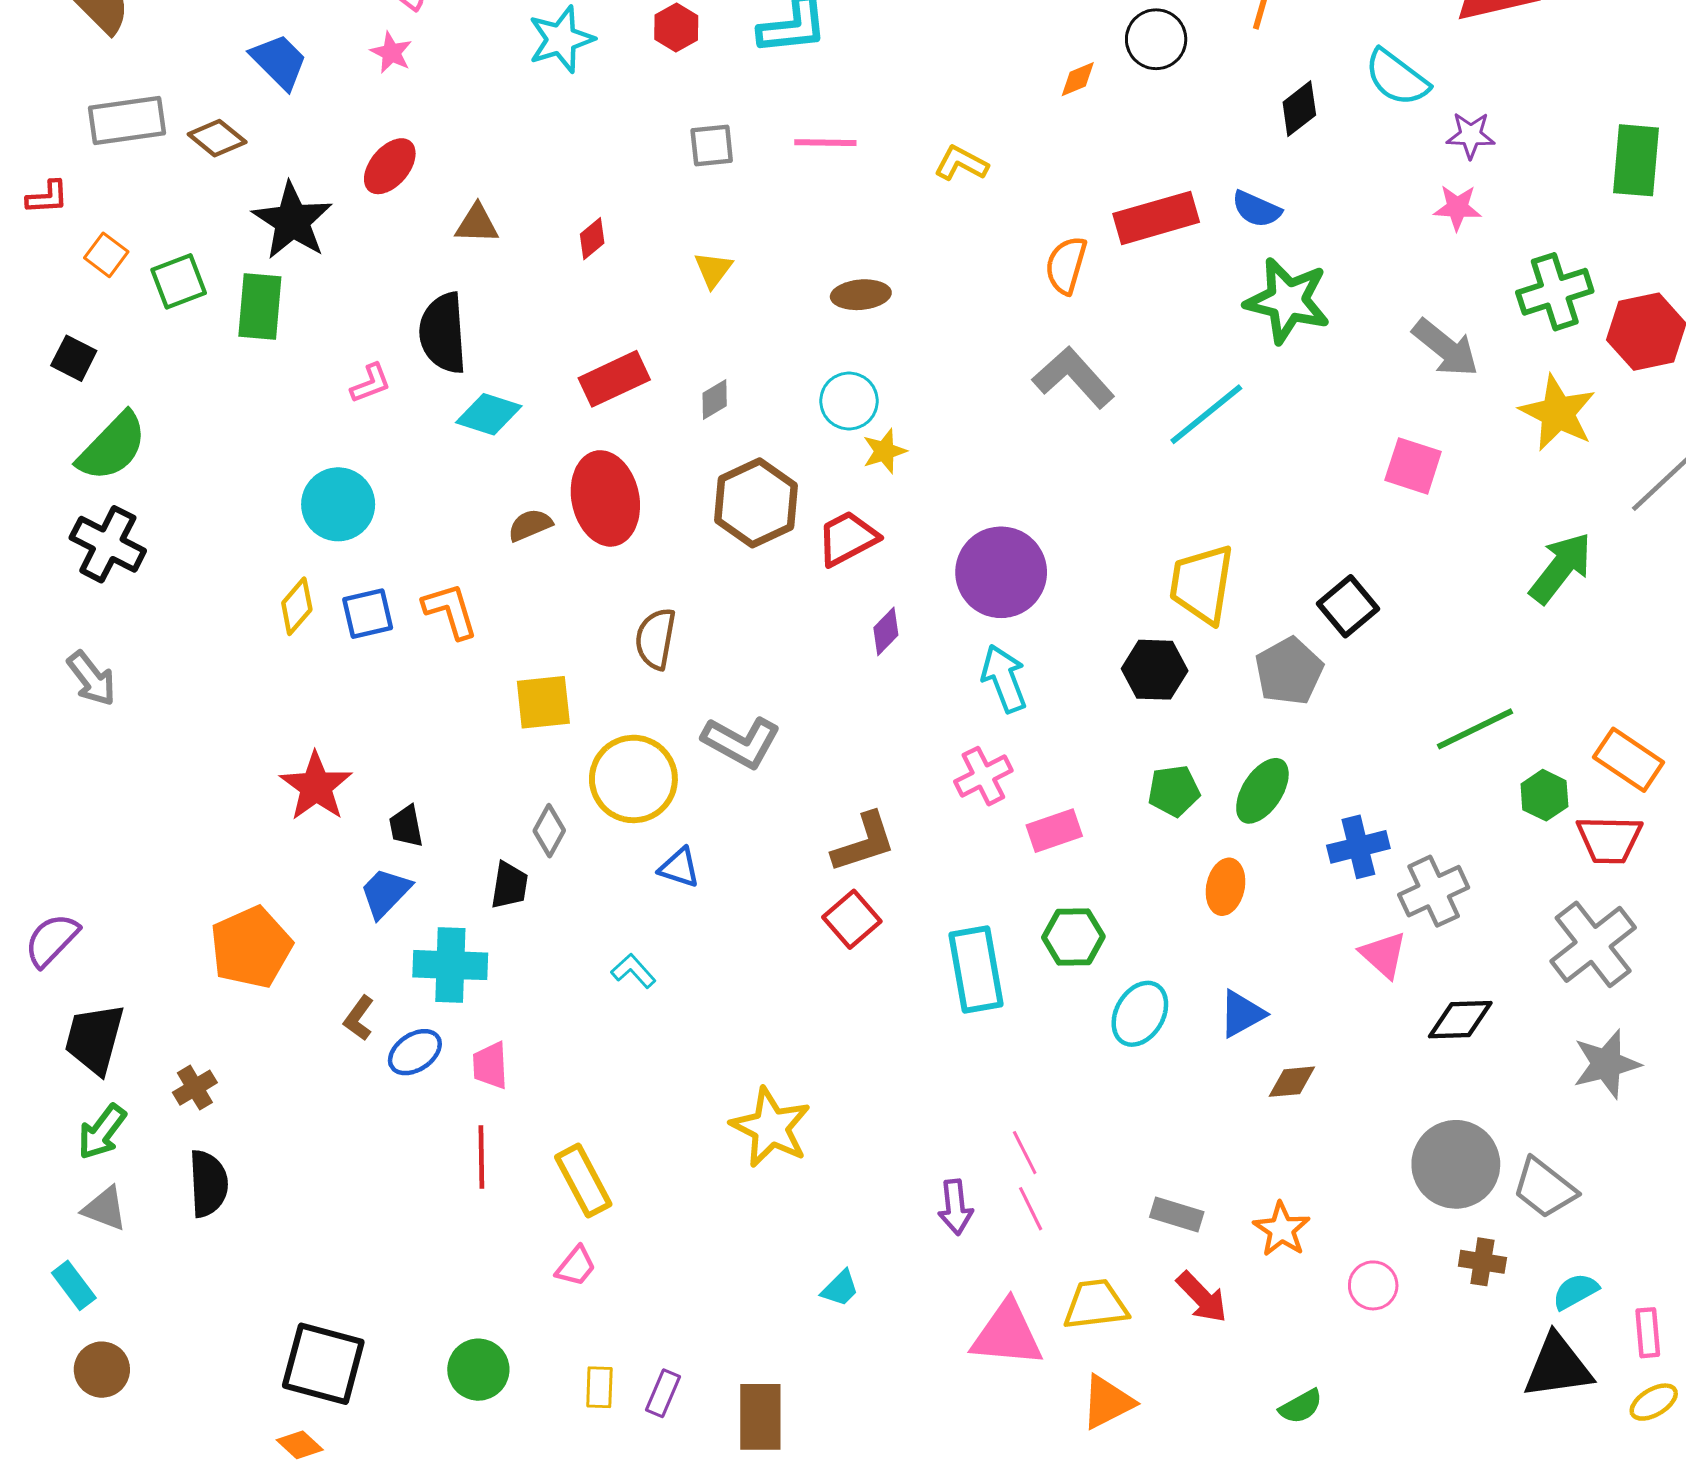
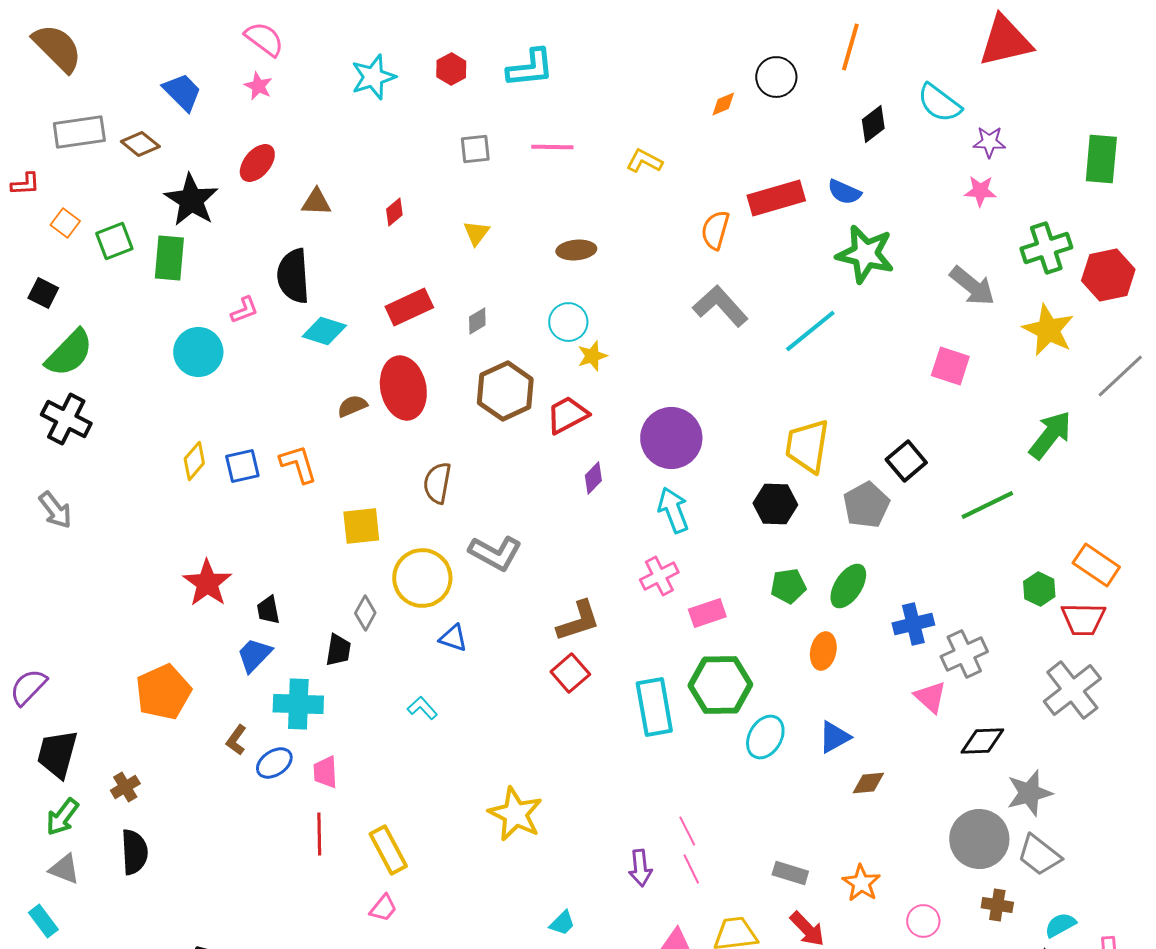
cyan circle: (338, 504) -> (198, 352), moved
green line: (1475, 729) -> (987, 505), moved
green hexagon: (1073, 937) -> (720, 685), size x1.5
gray star: (1606, 1064) -> (1029, 793), moved

